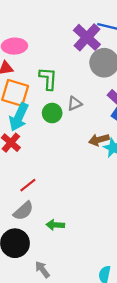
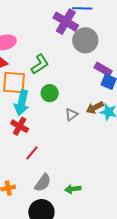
green L-shape: (48, 79) -> (40, 64), turned 65
gray triangle: (75, 104) -> (71, 115), moved
red line: (28, 185) -> (32, 153), moved

